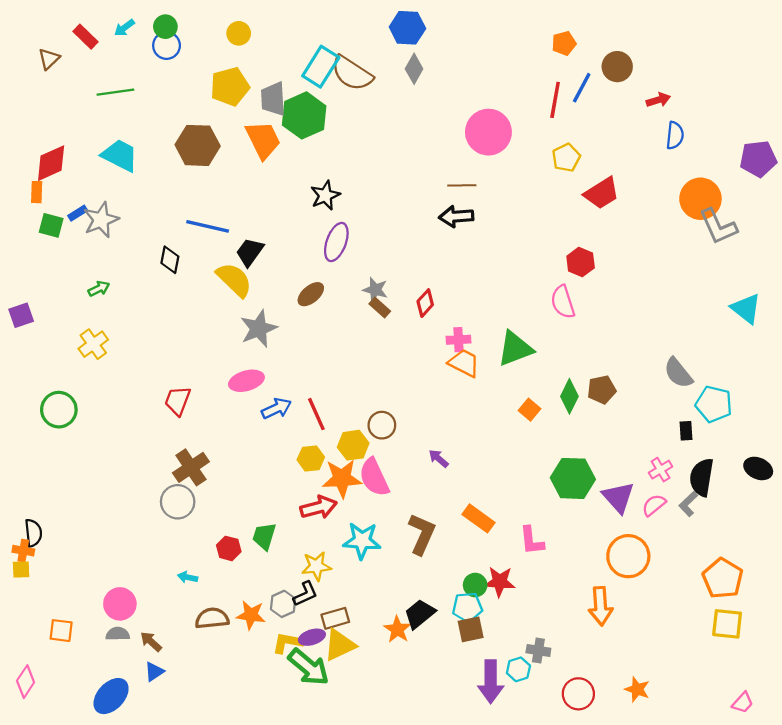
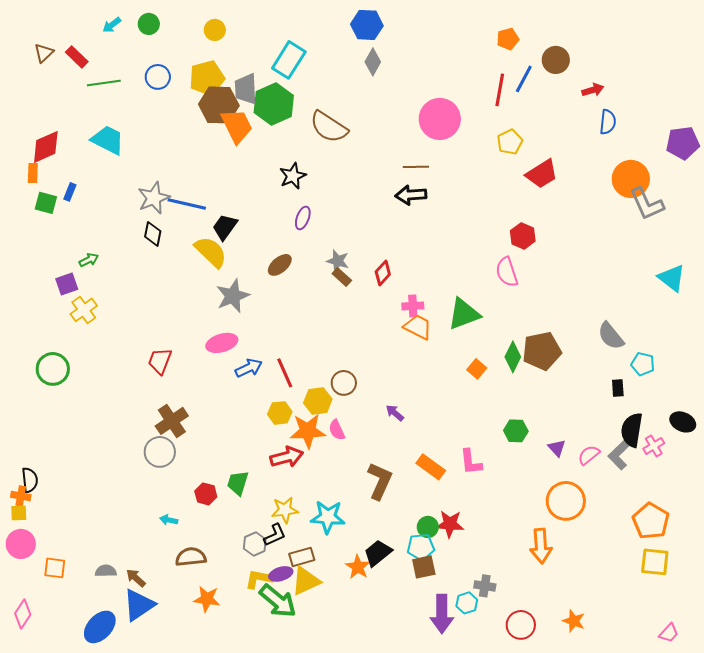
red rectangle: (85, 37) -> (77, 57), moved
blue circle: (167, 46) -> (158, 77), moved
brown semicircle: (352, 73) -> (329, 127), moved
brown hexagon: (198, 145) -> (219, 105), moved
blue rectangle: (78, 213) -> (70, 192), turned -36
gray star: (101, 220) -> (154, 198), moved
purple ellipse: (336, 242) -> (303, 218), size x0.7
purple square: (21, 315) -> (67, 284), moved
brown pentagon: (602, 390) -> (542, 351), size x1.5
cyan pentagon: (714, 404) -> (643, 364), size x0.7
pink cross: (661, 470) -> (654, 446), moved
pink semicircle: (374, 477) -> (337, 430), size x0.6
green hexagon: (573, 478) -> (516, 431), size x0.6
purple triangle: (618, 497) -> (557, 448), size x0.6
gray L-shape: (688, 504) -> (620, 454), size x1.4
cyan star: (362, 541) -> (328, 517), moved
pink L-shape: (532, 541) -> (471, 462), moved
pink circle: (120, 604) -> (21, 544), moved
orange star: (251, 615) -> (207, 599), moved
blue triangle: (154, 672) -> (139, 605), size x1.8

